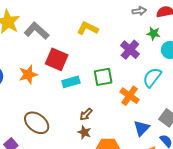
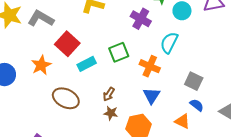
red square: (57, 59) -> (67, 44), turned 30
brown ellipse: (37, 123) -> (66, 98), moved
blue triangle: (142, 128) -> (151, 96), moved

